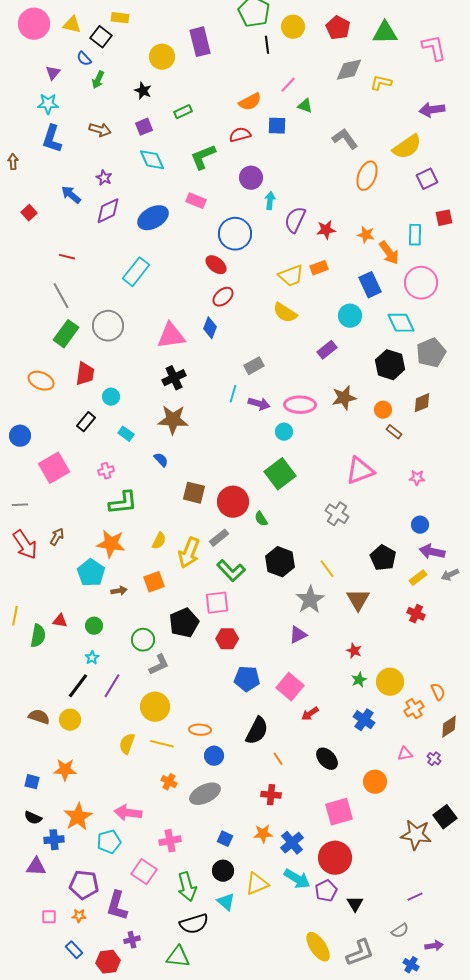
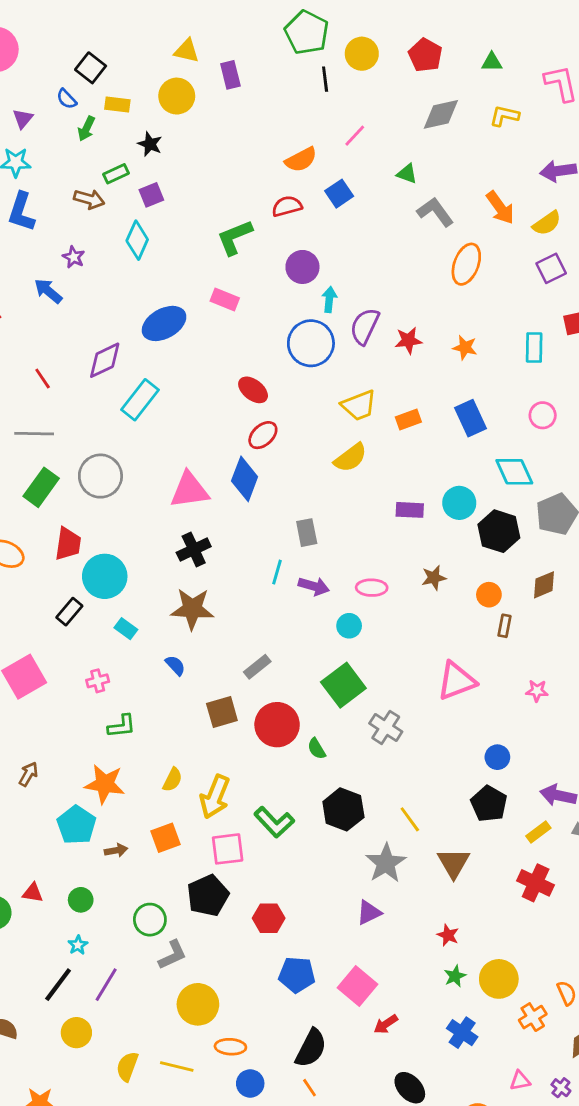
yellow rectangle: (120, 18) -> (117, 105), moved
yellow triangle: (72, 25) -> (187, 51), moved
green triangle: (385, 33) -> (492, 62), size x0.6
purple rectangle: (200, 42) -> (230, 75), size x0.7
yellow L-shape: (381, 83) -> (504, 116), moved
green triangle: (305, 106) -> (407, 174), moved
green rectangle: (183, 112) -> (116, 174), moved
blue square: (277, 126) -> (339, 194), turned -36
yellow semicircle: (407, 147) -> (547, 223), moved, size x0.7
cyan diamond: (152, 160) -> (137, 240), moved, turned 48
purple star: (104, 178) -> (74, 257), moved
purple diamond: (108, 211) -> (105, 360), moved
blue circle: (235, 234) -> (311, 343), moved
orange arrow: (389, 253) -> (500, 208), moved
red line: (67, 257) -> (43, 379), turned 42
orange rectangle: (319, 268) -> (408, 420), moved
pink circle: (421, 283) -> (543, 415), size x0.6
gray line: (61, 296) -> (34, 434), turned -60
yellow semicircle: (285, 313) -> (350, 458), turned -70
cyan circle: (350, 316) -> (459, 503), moved
blue diamond: (210, 328) -> (245, 479), size x1.4
purple rectangle: (327, 350) -> (410, 510), turned 42
gray rectangle: (254, 366) -> (307, 533), turned -72
cyan circle: (111, 397) -> (105, 576), size x1.8
brown star: (344, 398) -> (434, 578), size x0.7
pink ellipse: (300, 405) -> (372, 588), size x0.7
brown rectangle: (394, 432) -> (504, 626), turned 63
brown square: (194, 493) -> (222, 712), turned -30
green L-shape: (123, 503) -> (122, 726), size x0.7
gray cross: (337, 514) -> (386, 727), moved
blue circle: (420, 525) -> (497, 757), moved
gray rectangle: (219, 538) -> (257, 667), moved
pink square: (217, 603) -> (228, 849), moved
red cross: (416, 614) -> (536, 883), size x1.4
yellow circle: (155, 707) -> (198, 1004), moved
yellow circle: (70, 720) -> (76, 1033), moved
orange line: (278, 759) -> (310, 1088), moved

